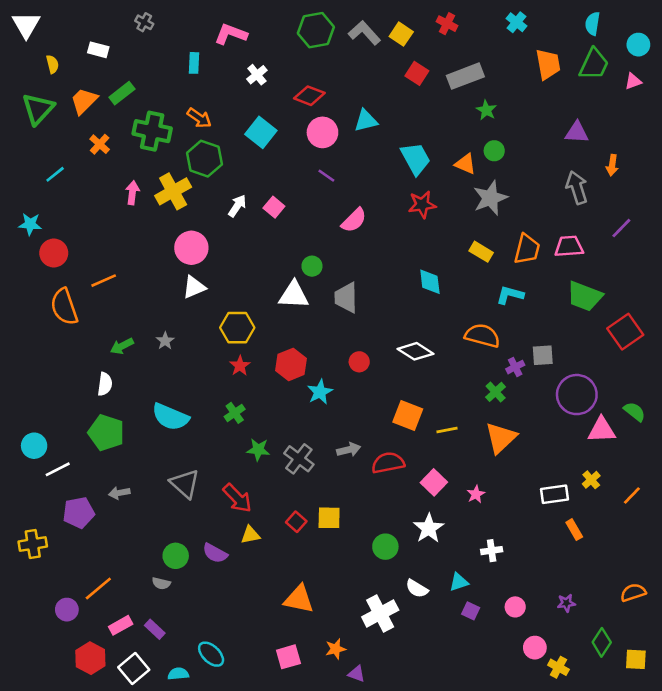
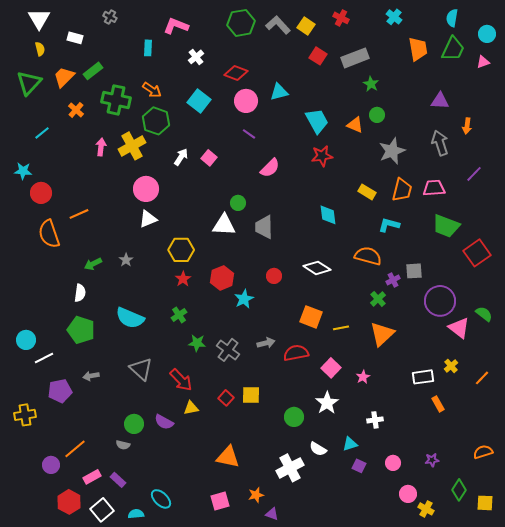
white triangle: (26, 25) -> (39, 19), moved
gray star: (490, 198) -> (392, 151), moved
pink triangle: (602, 430) -> (459, 328), turned 40

